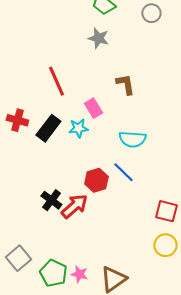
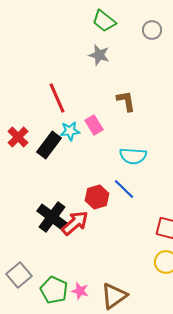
red cross: (17, 120) -> (18, 137), turned 30
cyan star: (78, 128) -> (70, 131), moved
black cross: (51, 200) -> (52, 217), size x1.4

